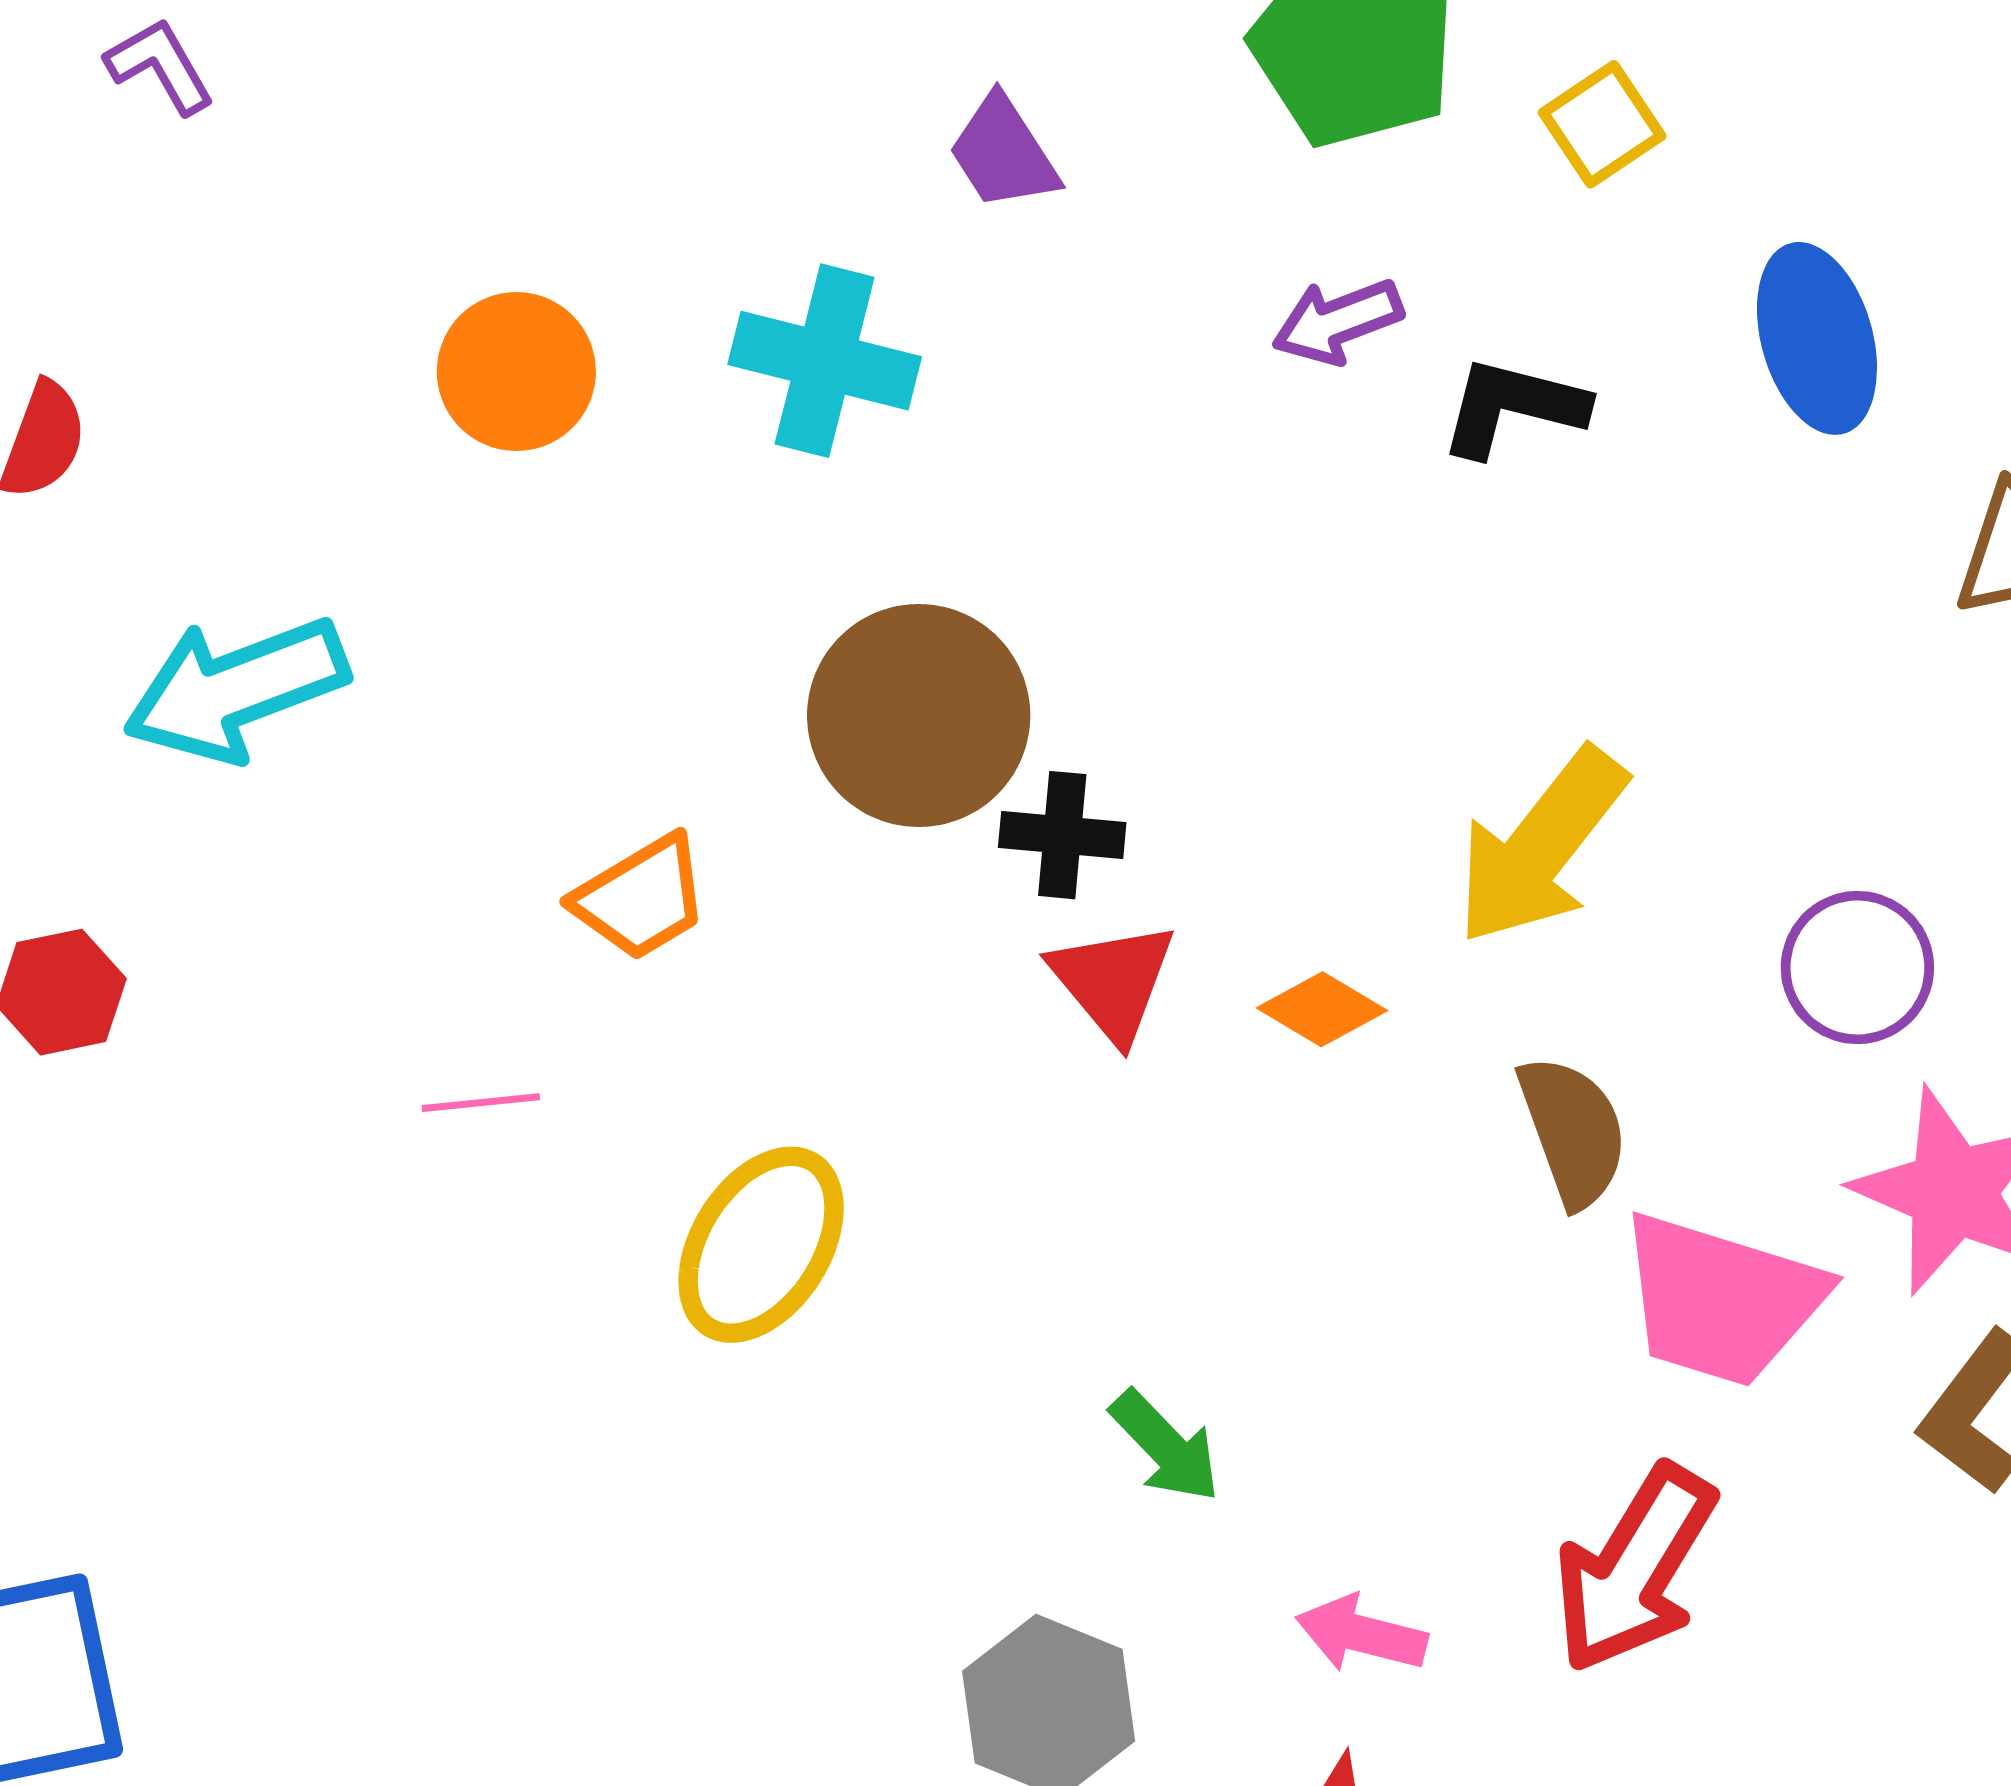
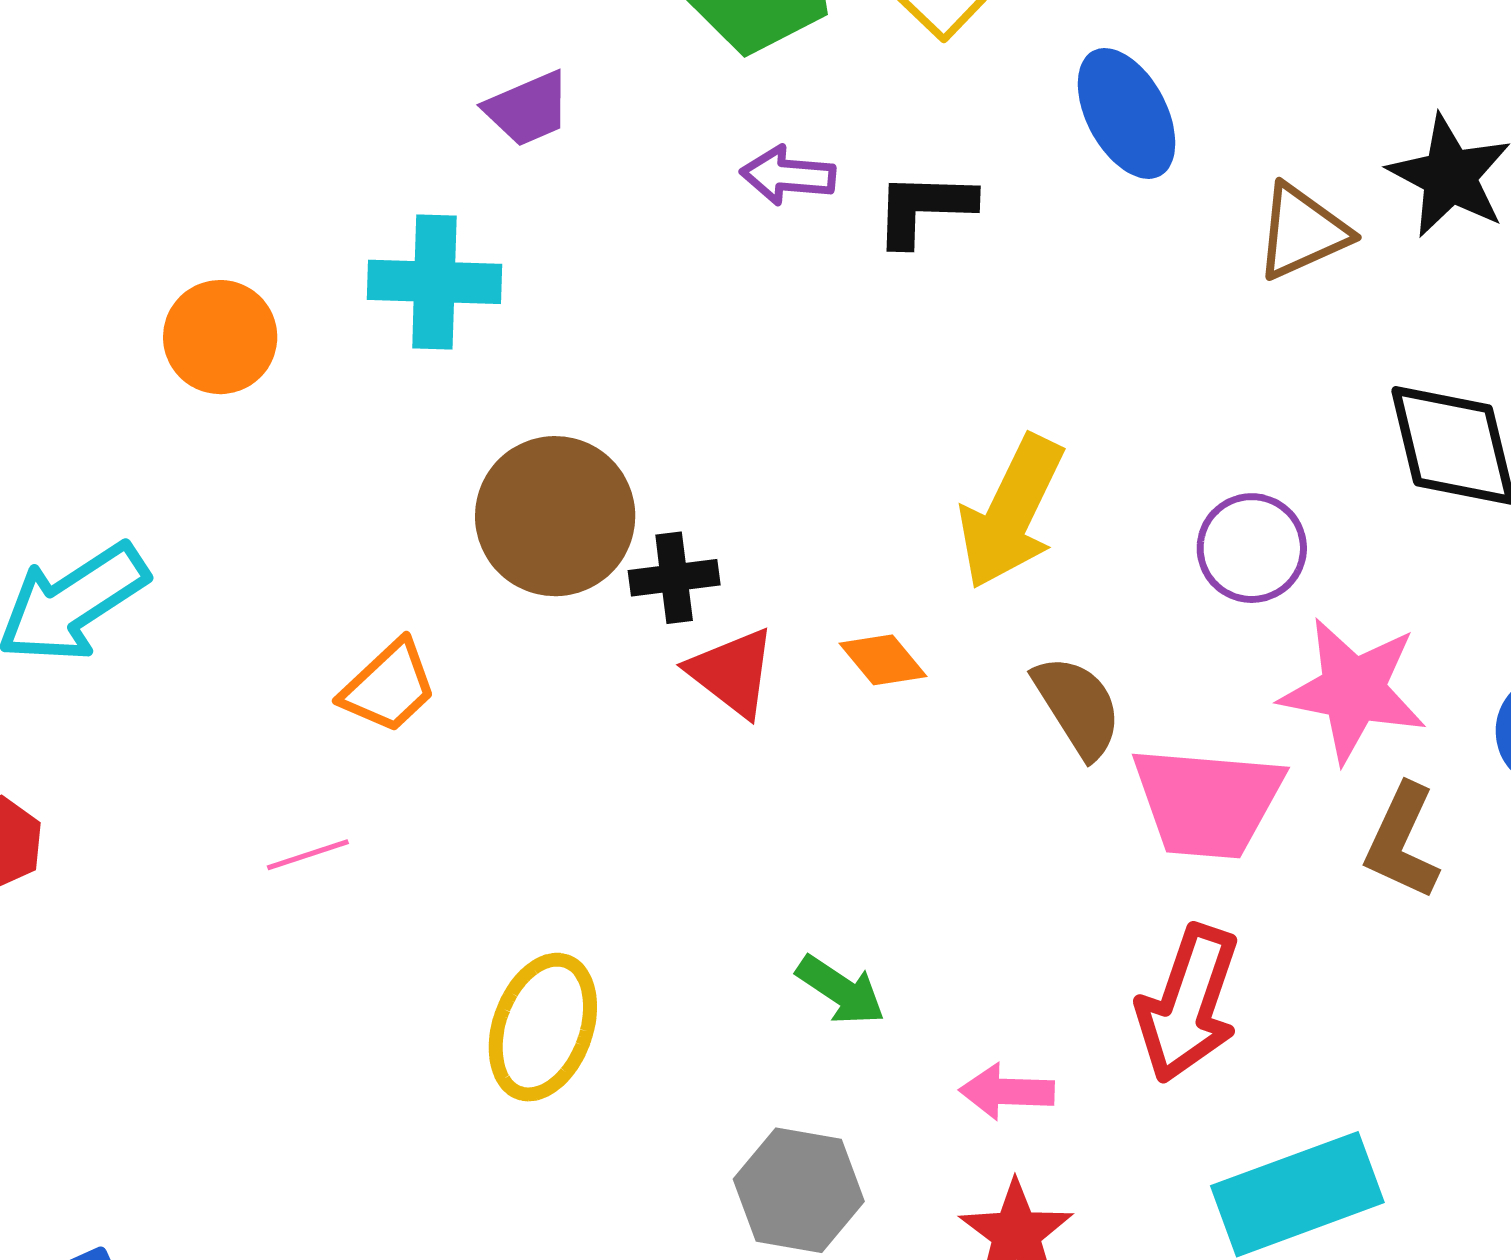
purple trapezoid: (1003, 153) -> (528, 109), turned -68
purple arrow: (1338, 321) -> (788, 175), turned 38
orange diamond: (1322, 1009) -> (883, 660), turned 32
yellow ellipse: (761, 1245) -> (543, 1027), moved

